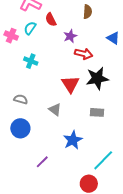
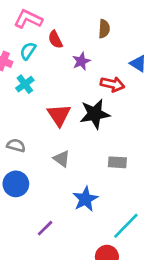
red arrow: (84, 54) -> (112, 84), moved
cyan cross: (31, 61) -> (25, 84), moved, turned 32
black star: (97, 78) -> (95, 114), moved
red triangle: (70, 84) -> (59, 115), moved

